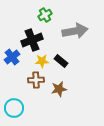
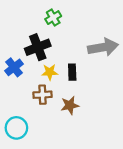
gray arrow: (75, 31) -> (103, 47), moved
black rectangle: (61, 61) -> (72, 72), turned 48

